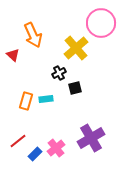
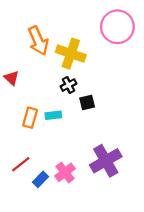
yellow cross: (76, 48) -> (71, 54), moved, turned -30
red triangle: (13, 55) -> (11, 78), moved

